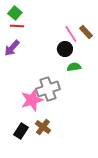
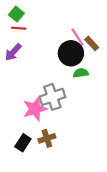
brown rectangle: (86, 32) -> (92, 43), moved
black circle: (65, 49) -> (71, 53), size x1.5
brown cross: (43, 127) -> (47, 138), turned 35

